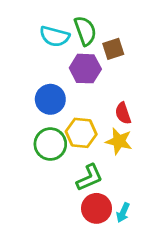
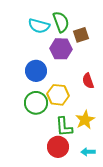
yellow star: (119, 141) -> (85, 120), moved, turned 30
green L-shape: (89, 178) -> (64, 127), turned 110
red circle: (96, 208) -> (58, 147), moved
cyan arrow: (123, 213) -> (88, 152), turned 64

